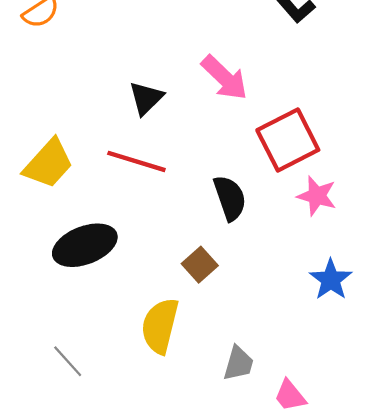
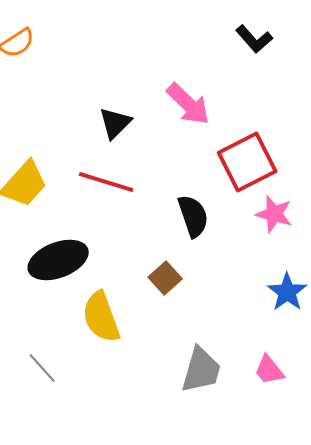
yellow semicircle: (160, 326) -> (101, 317), moved, turned -34
gray trapezoid: (238, 363) -> (201, 370), size x1.4
pink trapezoid: (290, 396) -> (269, 370), moved

